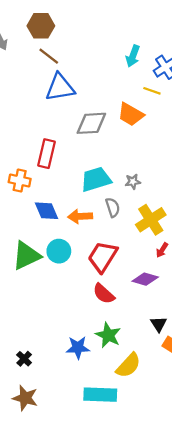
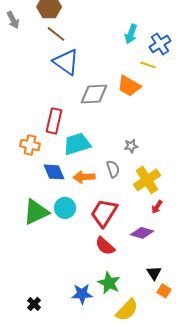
blue triangle: (60, 87) -> (66, 62), turned 44
cyan trapezoid: (96, 179) -> (77, 144), moved

